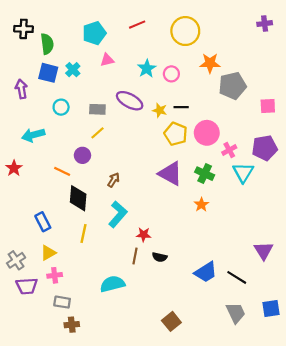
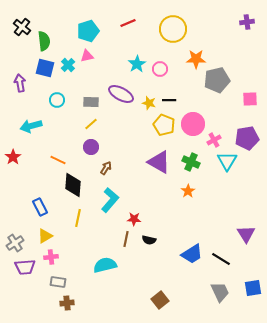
black cross: (24, 29) -> (22, 27), turned 36
pink triangle: (107, 60) -> (87, 56), moved
purple circle: (82, 155) -> (91, 147), moved

